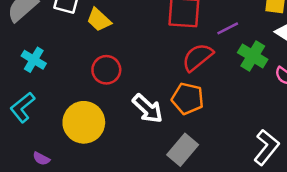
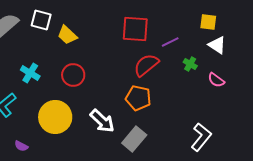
green cross: (253, 56) -> (190, 64), size x0.6
cyan cross: (34, 60) -> (30, 73), moved
white arrow: (148, 109) -> (102, 121), moved

